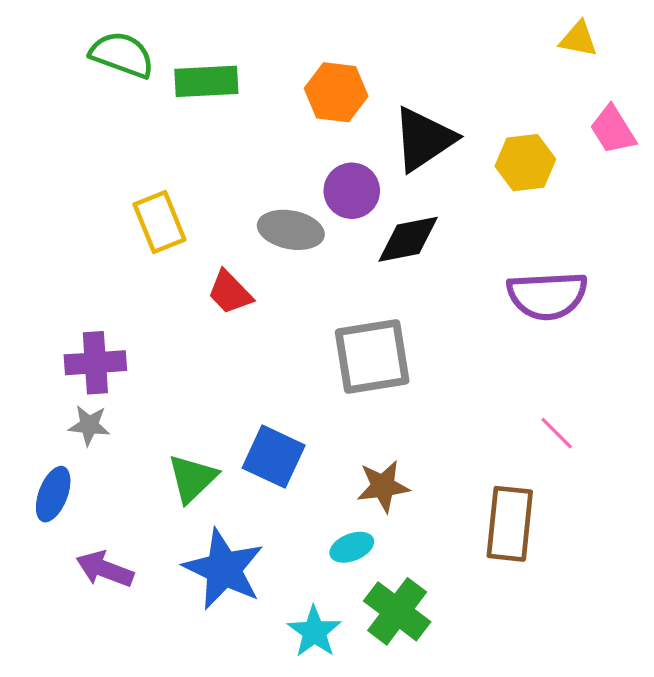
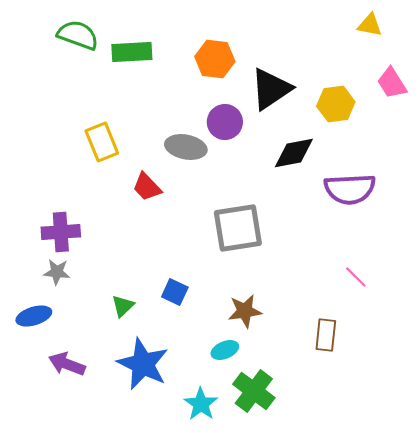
black diamond: (408, 239) -> (294, 153), moved
blue square: (274, 457) -> (175, 292), size x0.7
green triangle: (192, 478) -> (123, 306), size x0.7
blue ellipse: (53, 494) -> (34, 316), turned 52
brown rectangle: (510, 524) -> (326, 335), size x0.7

